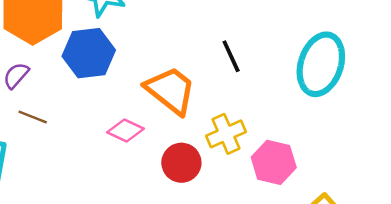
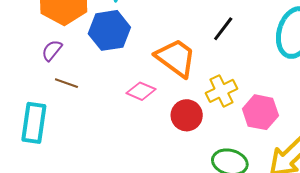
black line: (231, 56) -> (223, 29), turned 64

